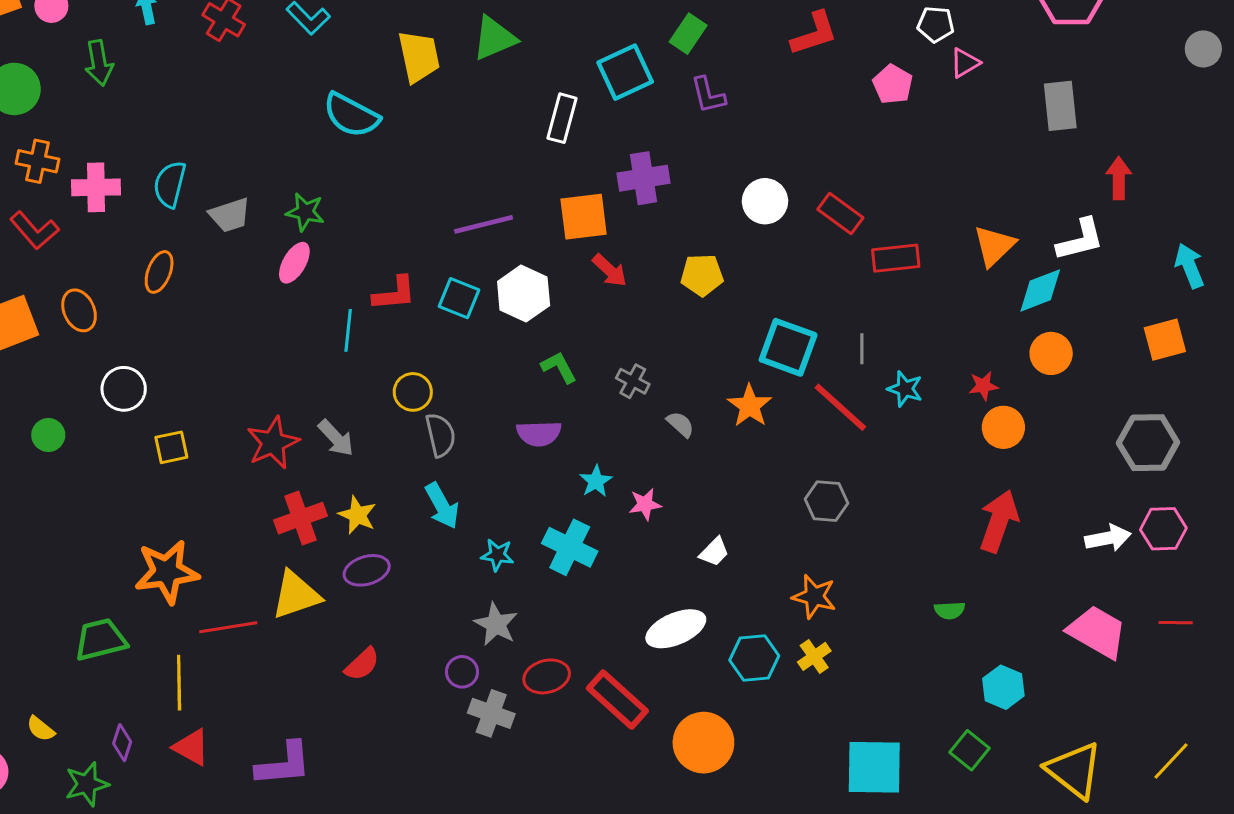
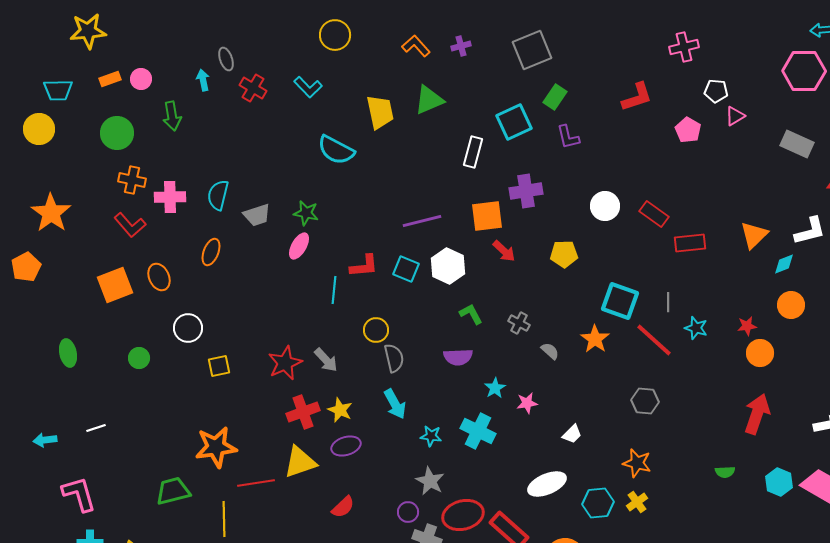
gray rectangle: (1060, 106) -> (797, 144), turned -60
cyan diamond: (1040, 290) -> (784, 264), size x0.7
red ellipse: (547, 676) -> (463, 515), size x1.4
cyan hexagon: (1003, 687) -> (779, 482), moved

